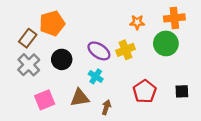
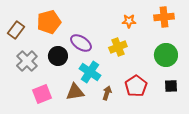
brown rectangle: (28, 38) -> (16, 30), moved
green circle: (166, 43) -> (166, 55), moved
purple ellipse: (99, 51) -> (81, 43), moved
cyan cross: (96, 76) -> (90, 72), size x1.5
brown arrow: (106, 107) -> (107, 93), moved

